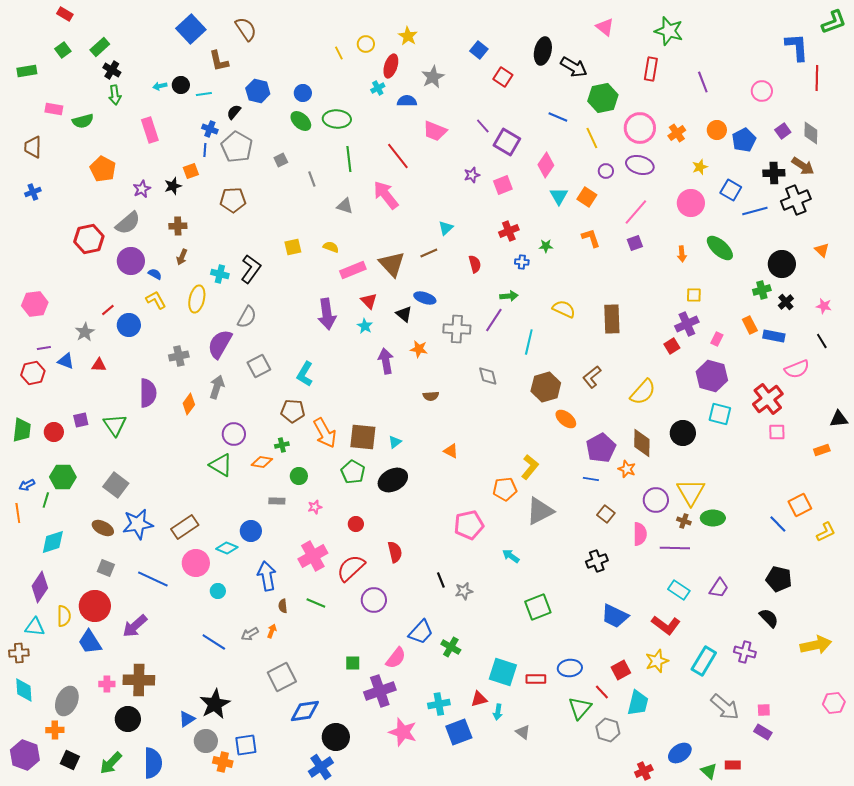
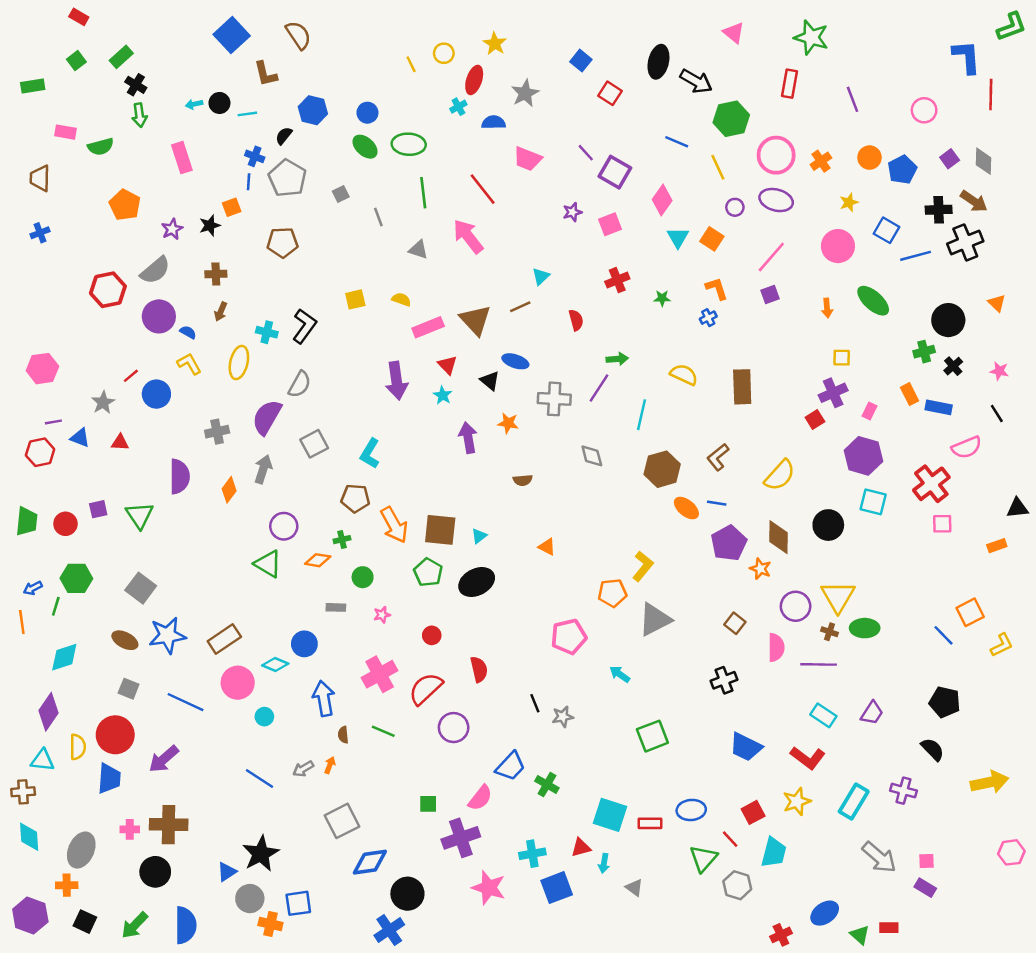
blue cross: (522, 262) -> (708, 318), moved, turned -32
blue line: (591, 479) -> (717, 503), moved
blue trapezoid: (90, 642) -> (109, 778), turned -144

